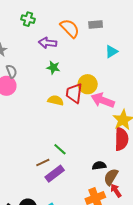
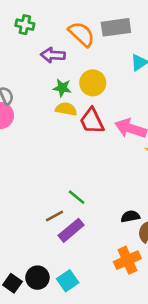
gray rectangle: (96, 25) -> (116, 27), size x1.5
yellow circle: (88, 84) -> (93, 83), moved
red trapezoid: (74, 93) -> (92, 121), turned -30
yellow semicircle: (56, 100) -> (66, 109), moved

